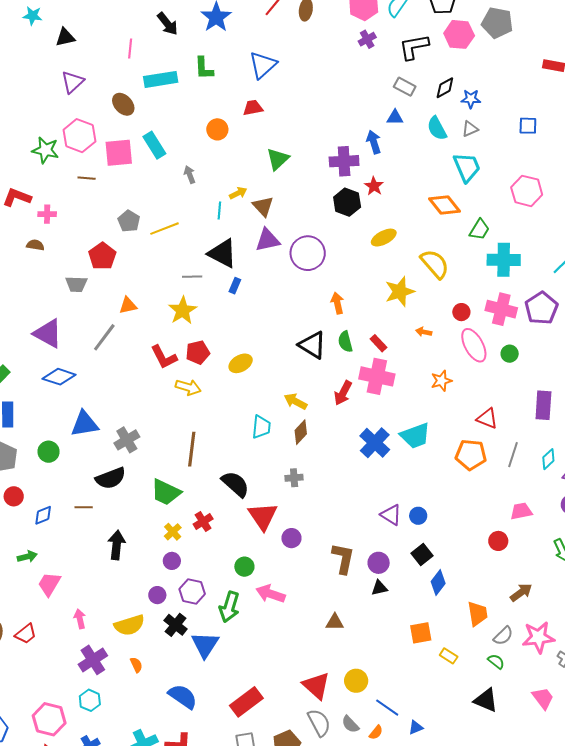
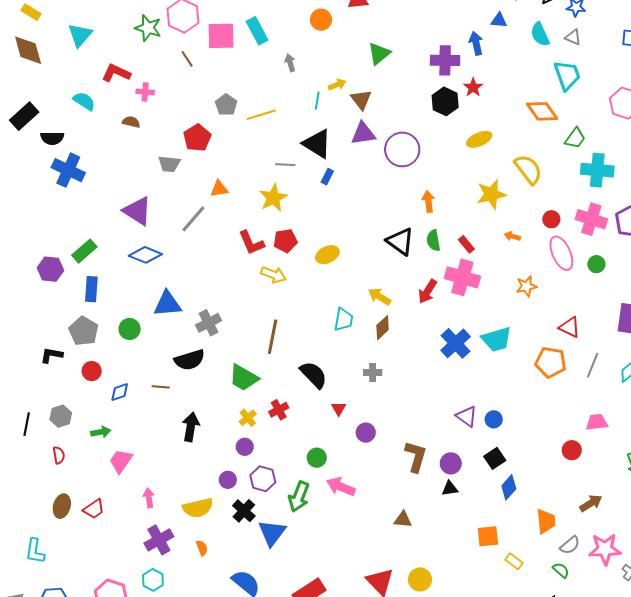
gray triangle: (470, 129) -> (573, 37), turned 42
brown line: (87, 178) -> (187, 59), turned 48
red triangle: (263, 516) -> (339, 409), size x0.5

